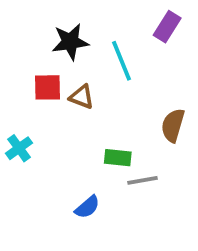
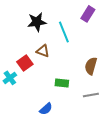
red square: (47, 87) -> (25, 63), moved, turned -35
gray line: (142, 180) -> (91, 95), moved

